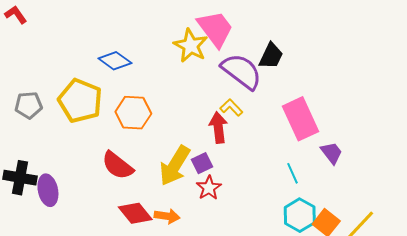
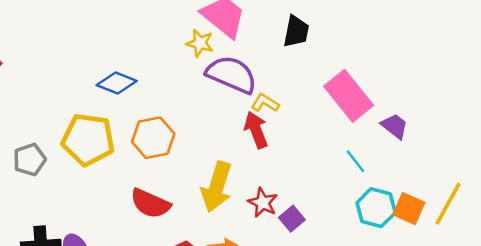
yellow star: (191, 46) -> (200, 43), size x0.7
purple semicircle: (242, 71) -> (232, 74), moved
purple square: (202, 163) -> (292, 219), moved

